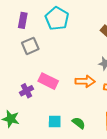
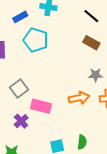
gray square: (30, 46) -> (19, 88), moved
green semicircle: (79, 123) -> (82, 142), turned 72

